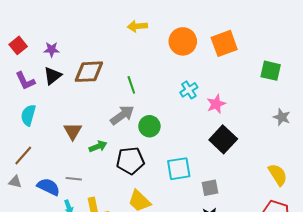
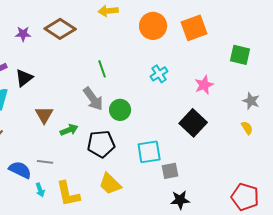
brown diamond: (89, 72) -> (60, 29), moved, turned 36
black triangle: (53, 76) -> (24, 78), moved
pink star: (216, 104) -> (204, 85), moved
gray arrow: (122, 115) -> (93, 99), turned 90
yellow semicircle: (278, 175) -> (247, 128), moved, size x0.6
gray square: (210, 188) -> (170, 171), moved

